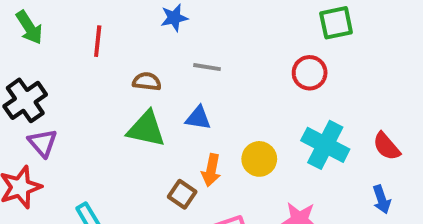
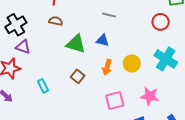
brown semicircle: (147, 81) -> (56, 21), moved
purple triangle: (43, 143) -> (23, 47), turned -35
brown square: (182, 194) -> (78, 76), moved

